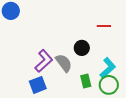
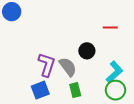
purple L-shape: (44, 61) -> (47, 65), turned -30
green rectangle: (86, 81) -> (75, 90), moved

